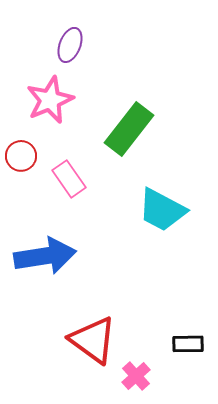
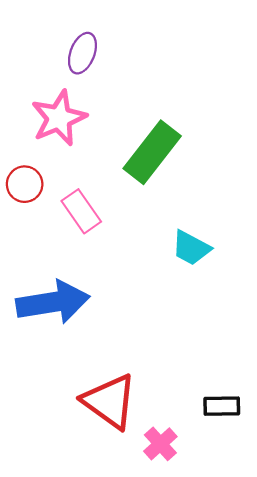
cyan trapezoid: (162, 210) -> (191, 248), size x0.7

